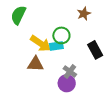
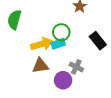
yellow arrow: (41, 43) -> (42, 44), turned -40
purple circle: (67, 83) -> (63, 80), moved

